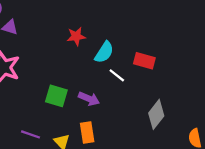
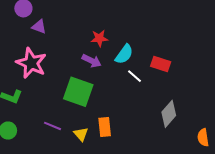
green square: (56, 96) -> (78, 92), size x1.4
purple arrow: (89, 99) -> (92, 61), moved

